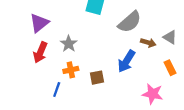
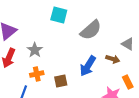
brown arrow: (148, 43) -> (113, 59), moved
orange rectangle: (170, 68) -> (128, 82), moved

